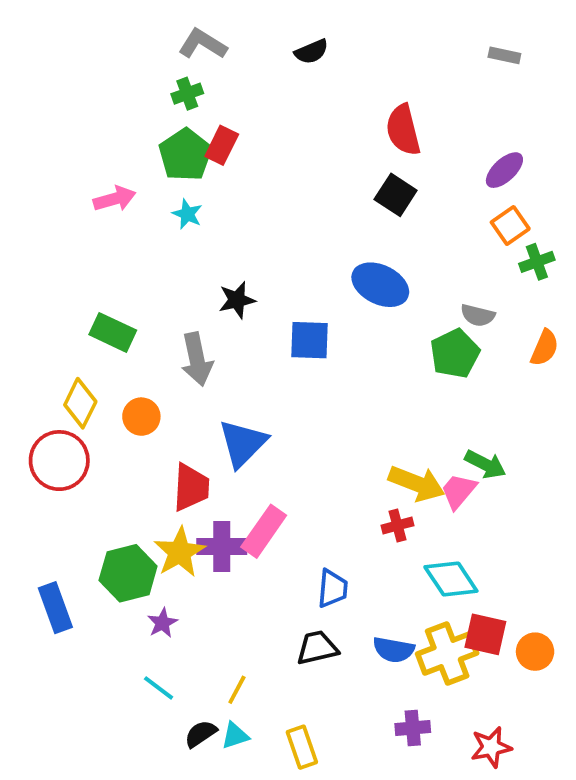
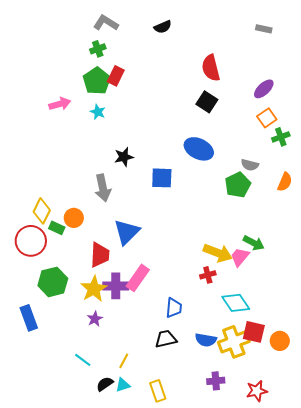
green rectangle: (113, 332) -> (57, 228), moved, size x0.7
green hexagon: (128, 573) -> (53, 282), moved
purple star: (162, 623) -> (95, 319), moved

